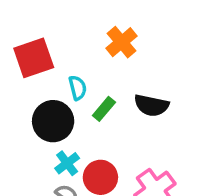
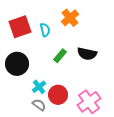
cyan semicircle: (78, 88) -> (45, 30), moved
black circle: (53, 121) -> (17, 64), moved

